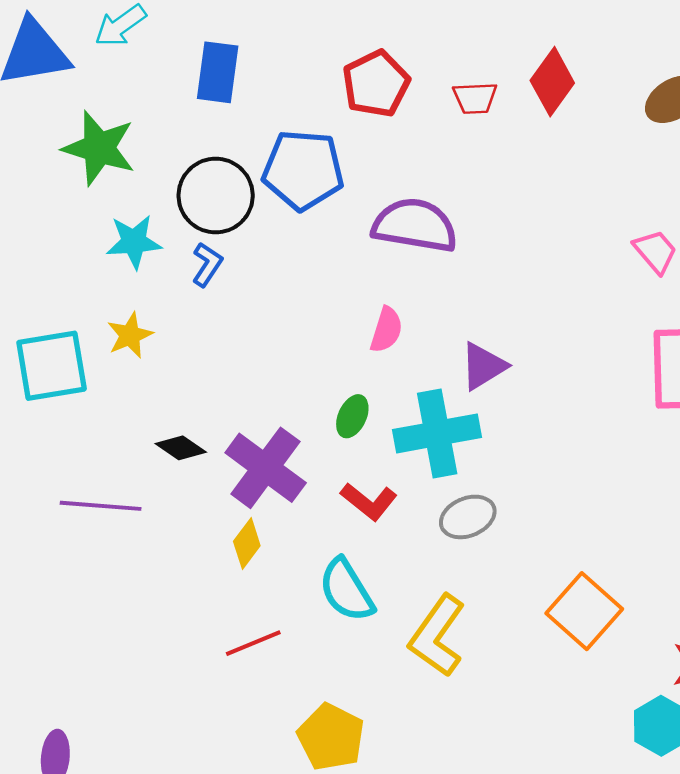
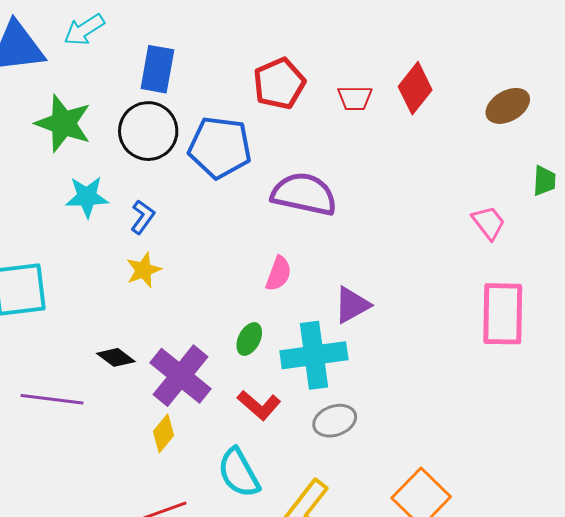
black circle: (216, 196) -> (148, 131), moved
yellow star: (130, 335) -> (144, 270), moved

